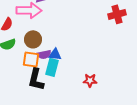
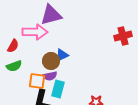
brown circle: (33, 39) -> (51, 61), moved
blue triangle: (55, 54) -> (62, 55), moved, turned -32

